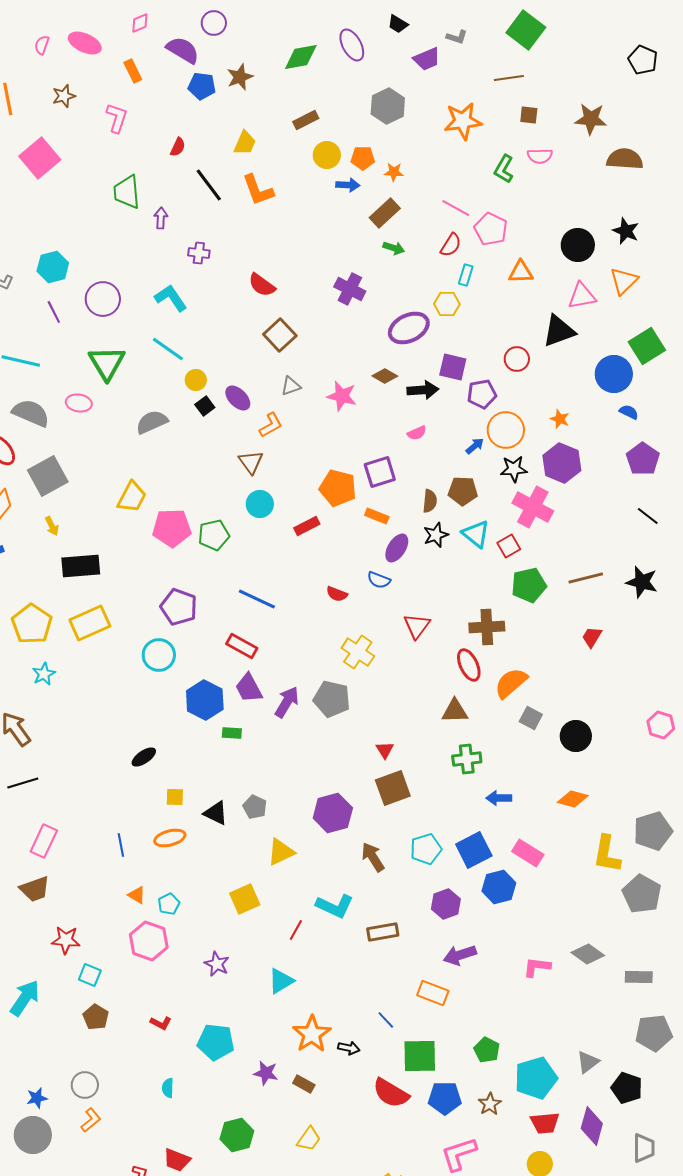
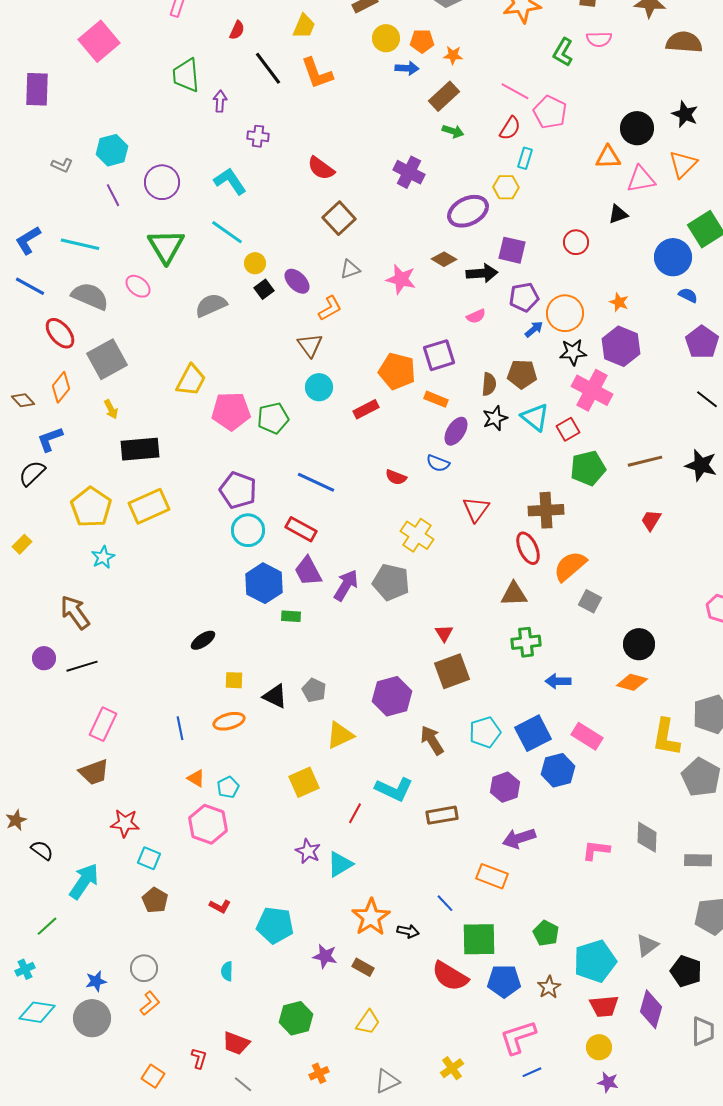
orange triangle: (521, 272) -> (608, 157), moved
black triangle: (559, 331) -> (618, 214), size x0.6
purple pentagon: (482, 394) -> (524, 297), moved
pink ellipse: (79, 403) -> (138, 286), turned 30
cyan circle: (159, 655) -> (248, 530), moved
black circle: (576, 736) -> (639, 644), moved
gray diamond: (588, 954) -> (647, 837), turned 56
purple star: (217, 964) -> (308, 851), moved

